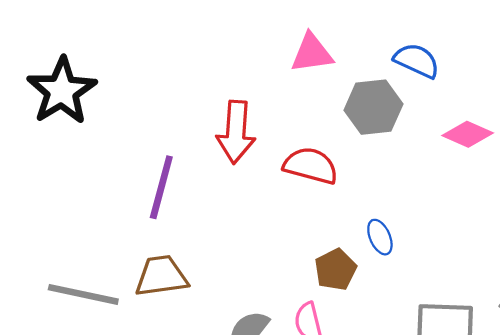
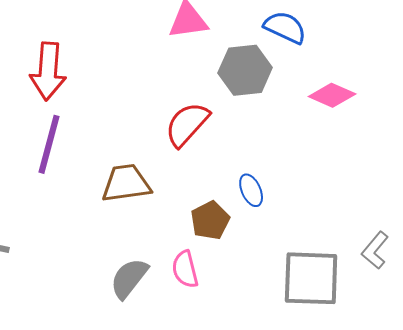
red arrow: (236, 132) -> (48, 71), moved
red semicircle: (311, 166) -> (187, 124), turned -63
brown trapezoid: (161, 276) -> (126, 183), moved

